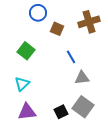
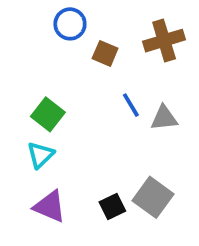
green square: (26, 51) -> (48, 114), moved
gray triangle: (82, 78) -> (164, 118), moved
purple triangle: (27, 112) -> (50, 207), turned 30

